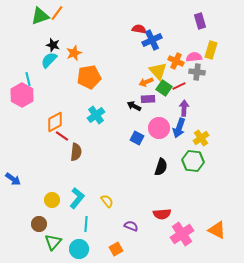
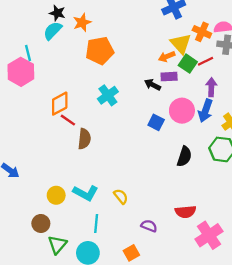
cyan L-shape: (77, 198) -> (86, 193), turned 80

